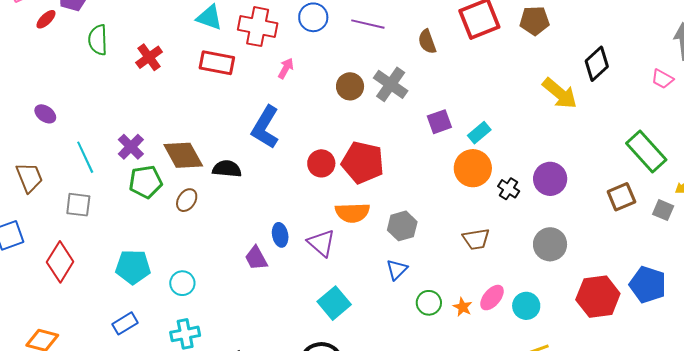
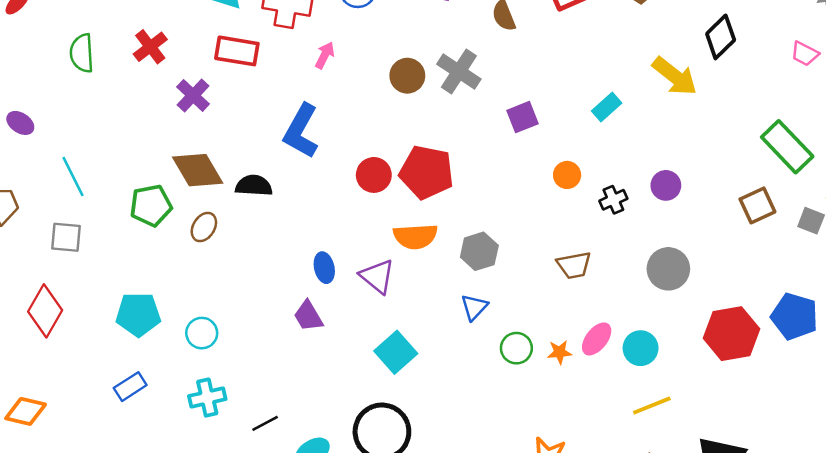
green semicircle: (98, 40) -> (82, 53), moved
cyan rectangle: (479, 133) -> (607, 107), moved
purple cross: (131, 147) -> (193, 95), moved
orange circle: (473, 168) -> (567, 175), size x0.6
purple circle: (550, 179) -> (666, 185), size x0.7
black cross: (509, 189) -> (613, 200), turned 35
purple trapezoid: (256, 258) -> (308, 316), moved
orange star: (463, 307) -> (560, 352), turned -30

